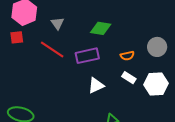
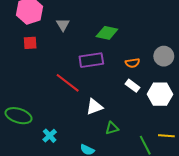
red square: (17, 37) -> (30, 43), moved
red line: (52, 50) -> (68, 83), moved
white triangle: (96, 85) -> (94, 107), moved

